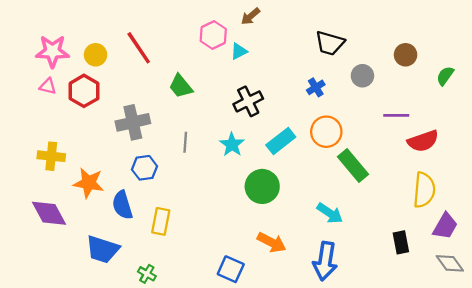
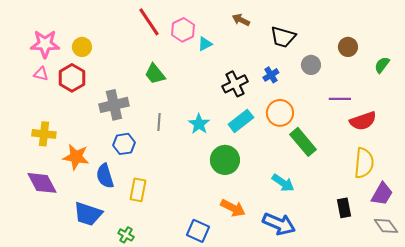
brown arrow: (251, 16) -> (241, 20), moved, turned 66
red line: (139, 48) -> (149, 22), moved
black cross: (248, 101) -> (235, 84), moved
blue arrow: (325, 261) -> (279, 224), turned -76

